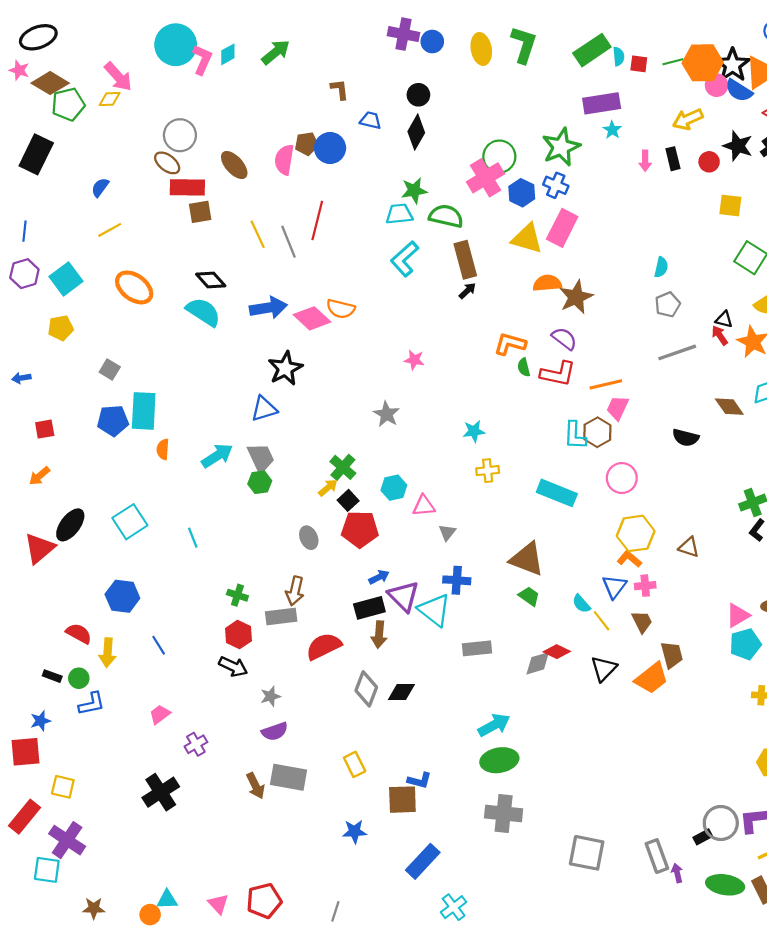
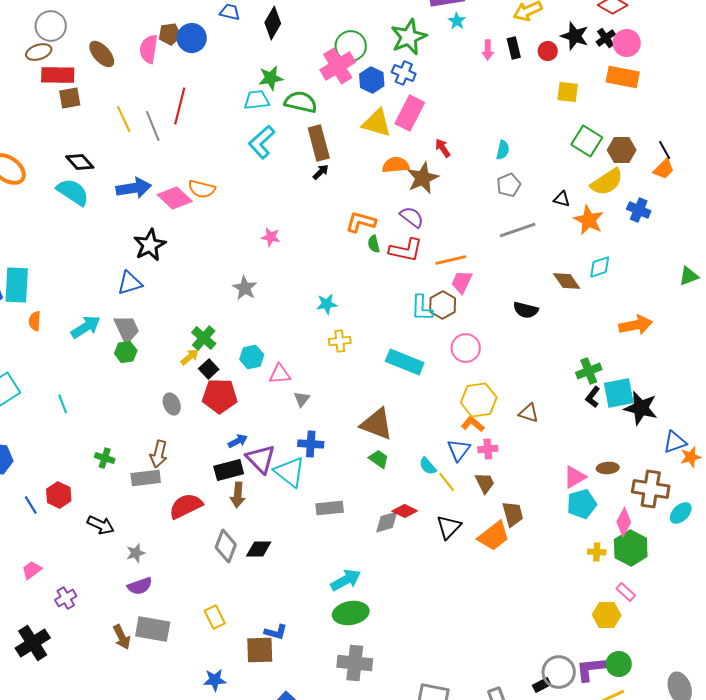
brown ellipse: (167, 163) -> (39, 52), turned -55
red arrow: (720, 335) -> (443, 148), moved
red hexagon: (238, 635) -> (59, 495), moved

